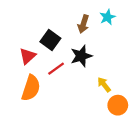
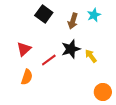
black square: (50, 40) -> (44, 14), moved
yellow arrow: (104, 85) -> (91, 56), moved
orange semicircle: (31, 88) -> (27, 77), size x0.7

